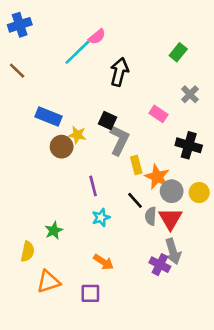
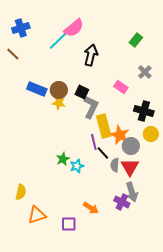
blue cross: (20, 25) -> (21, 28), moved
pink semicircle: (97, 37) -> (74, 28), size x1.5
brown circle: (62, 147) -> (59, 90), moved
yellow rectangle: (136, 165) -> (104, 126), size x1.6
purple line: (93, 186) -> (94, 142), moved
yellow circle: (199, 193) -> (151, 134), moved
green star: (54, 231) -> (63, 159), moved
orange arrow: (104, 262) -> (91, 208), moved

